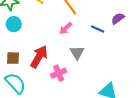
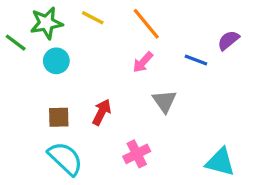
red arrow: (39, 57) -> (102, 112), size x0.7
pink cross: (59, 73) -> (137, 154), moved

